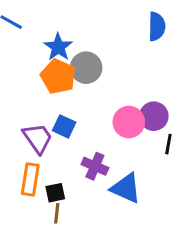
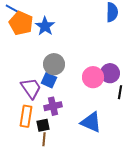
gray circle: (86, 68) -> (54, 64), moved
orange pentagon: (58, 76) -> (21, 23), moved
purple cross: (95, 166) -> (53, 106), moved, turned -36

